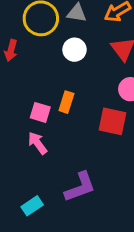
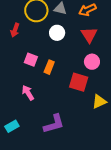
pink square: (40, 112) -> (31, 60), moved
cyan rectangle: (32, 206) -> (12, 126), moved

